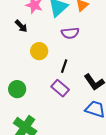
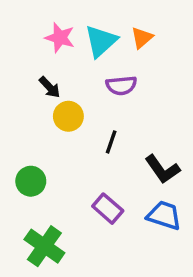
black arrow: (21, 26) -> (50, 87), moved
purple rectangle: (60, 88) -> (108, 209), moved

